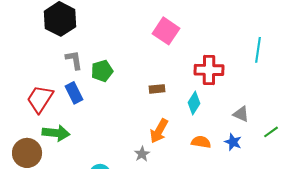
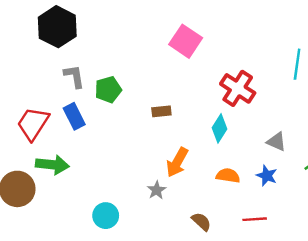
red cross: (209, 70) -> (238, 88), turned 32
brown rectangle: (157, 89) -> (161, 111), moved

